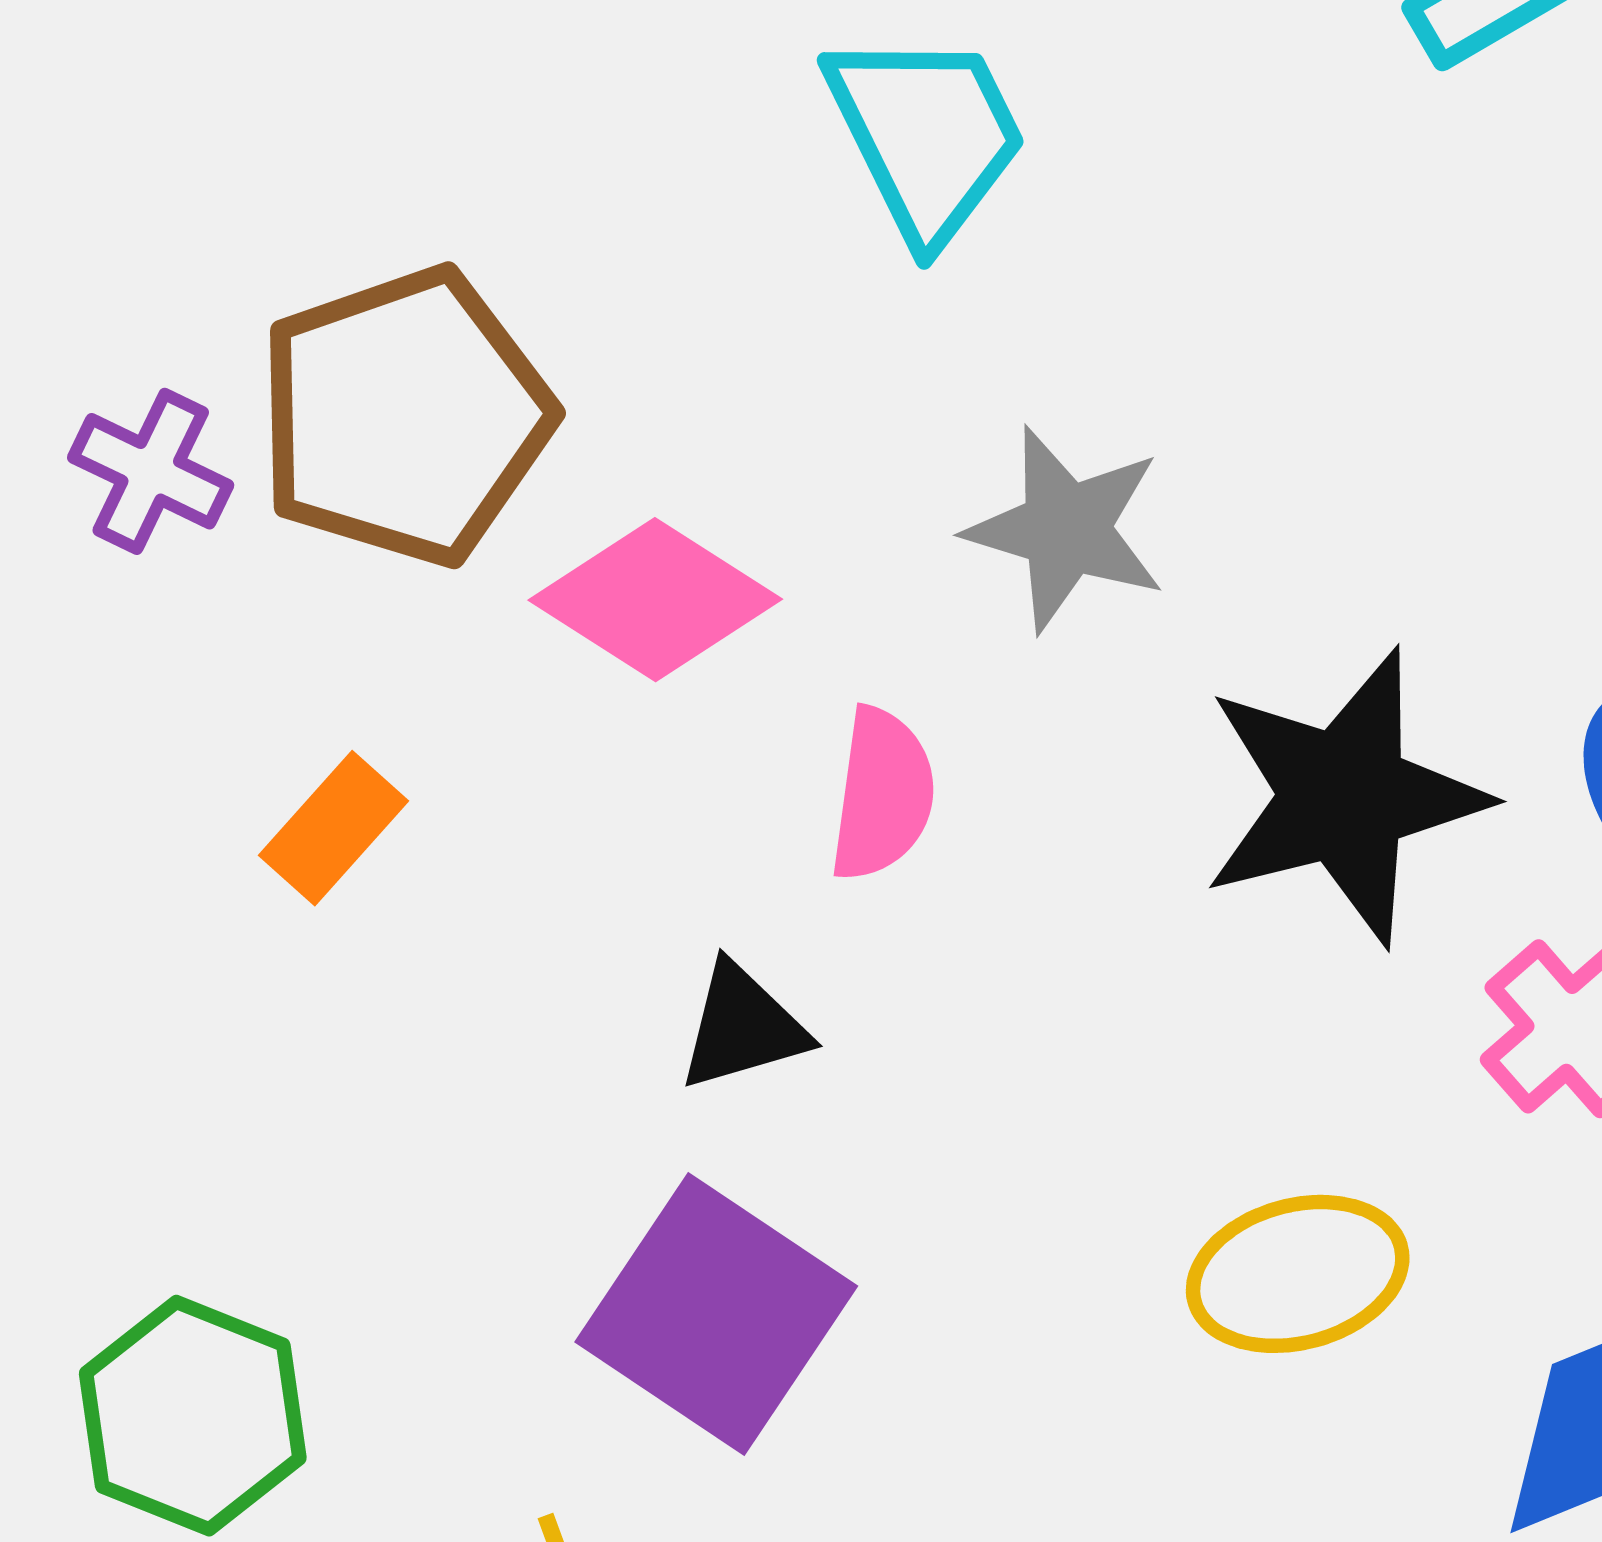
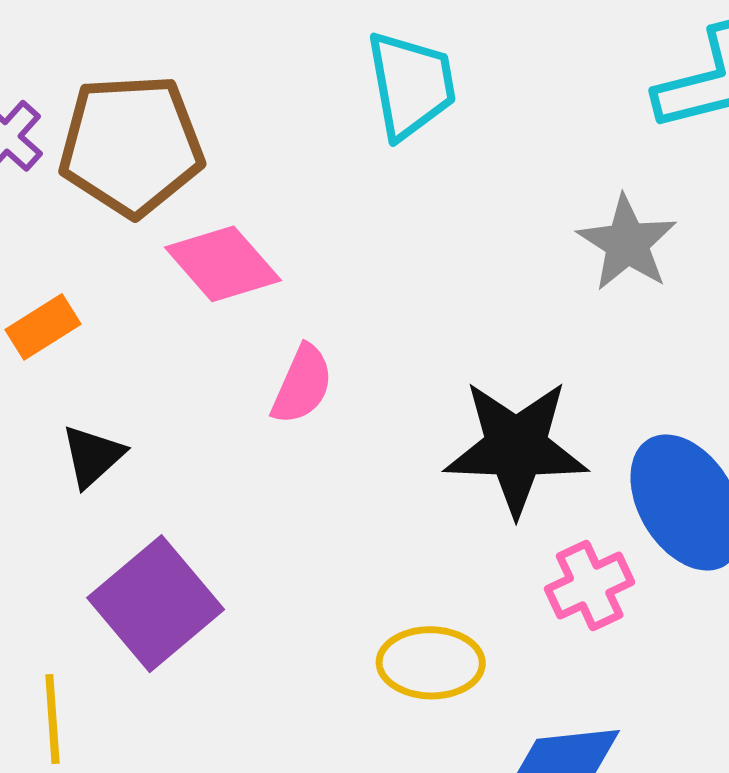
gray star: (1066, 529) -> (627, 243), moved
black triangle: (743, 1027) -> (93, 456), moved, turned -42

